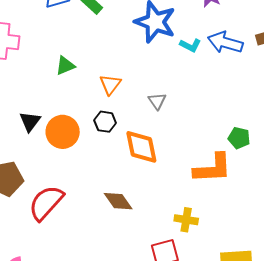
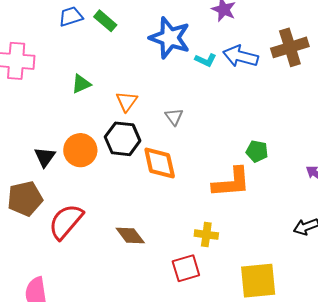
black triangle: (30, 121) -> (45, 157), moved
black hexagon: (105, 122) -> (123, 139), size x1.6
brown diamond: (118, 201) -> (130, 236), moved

